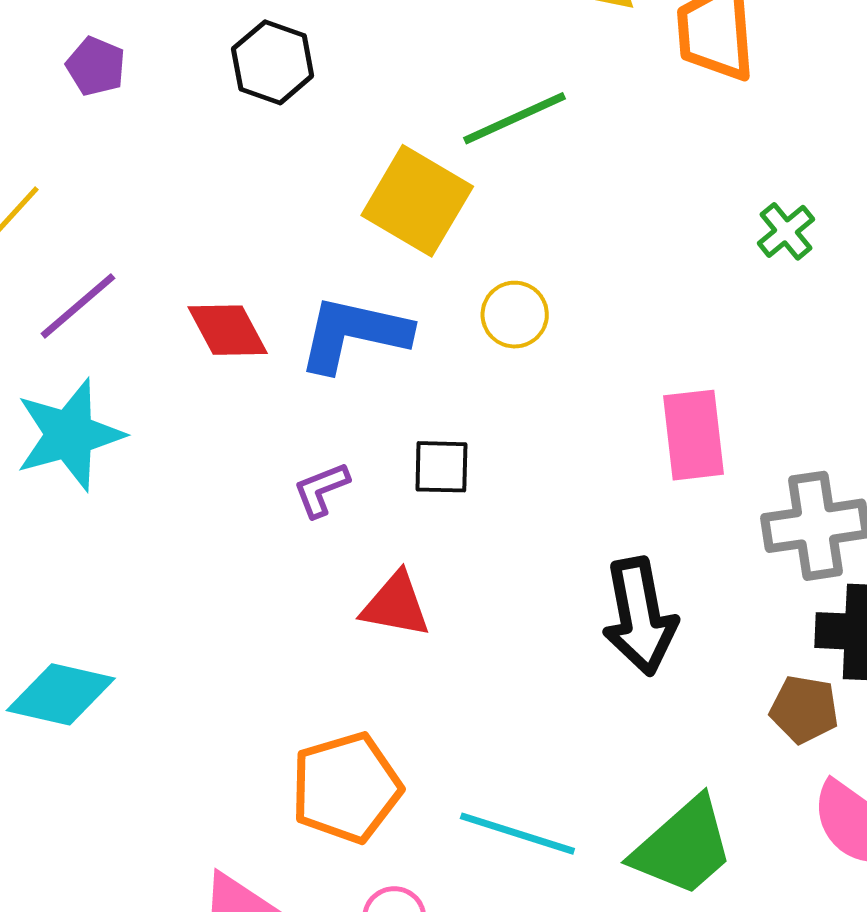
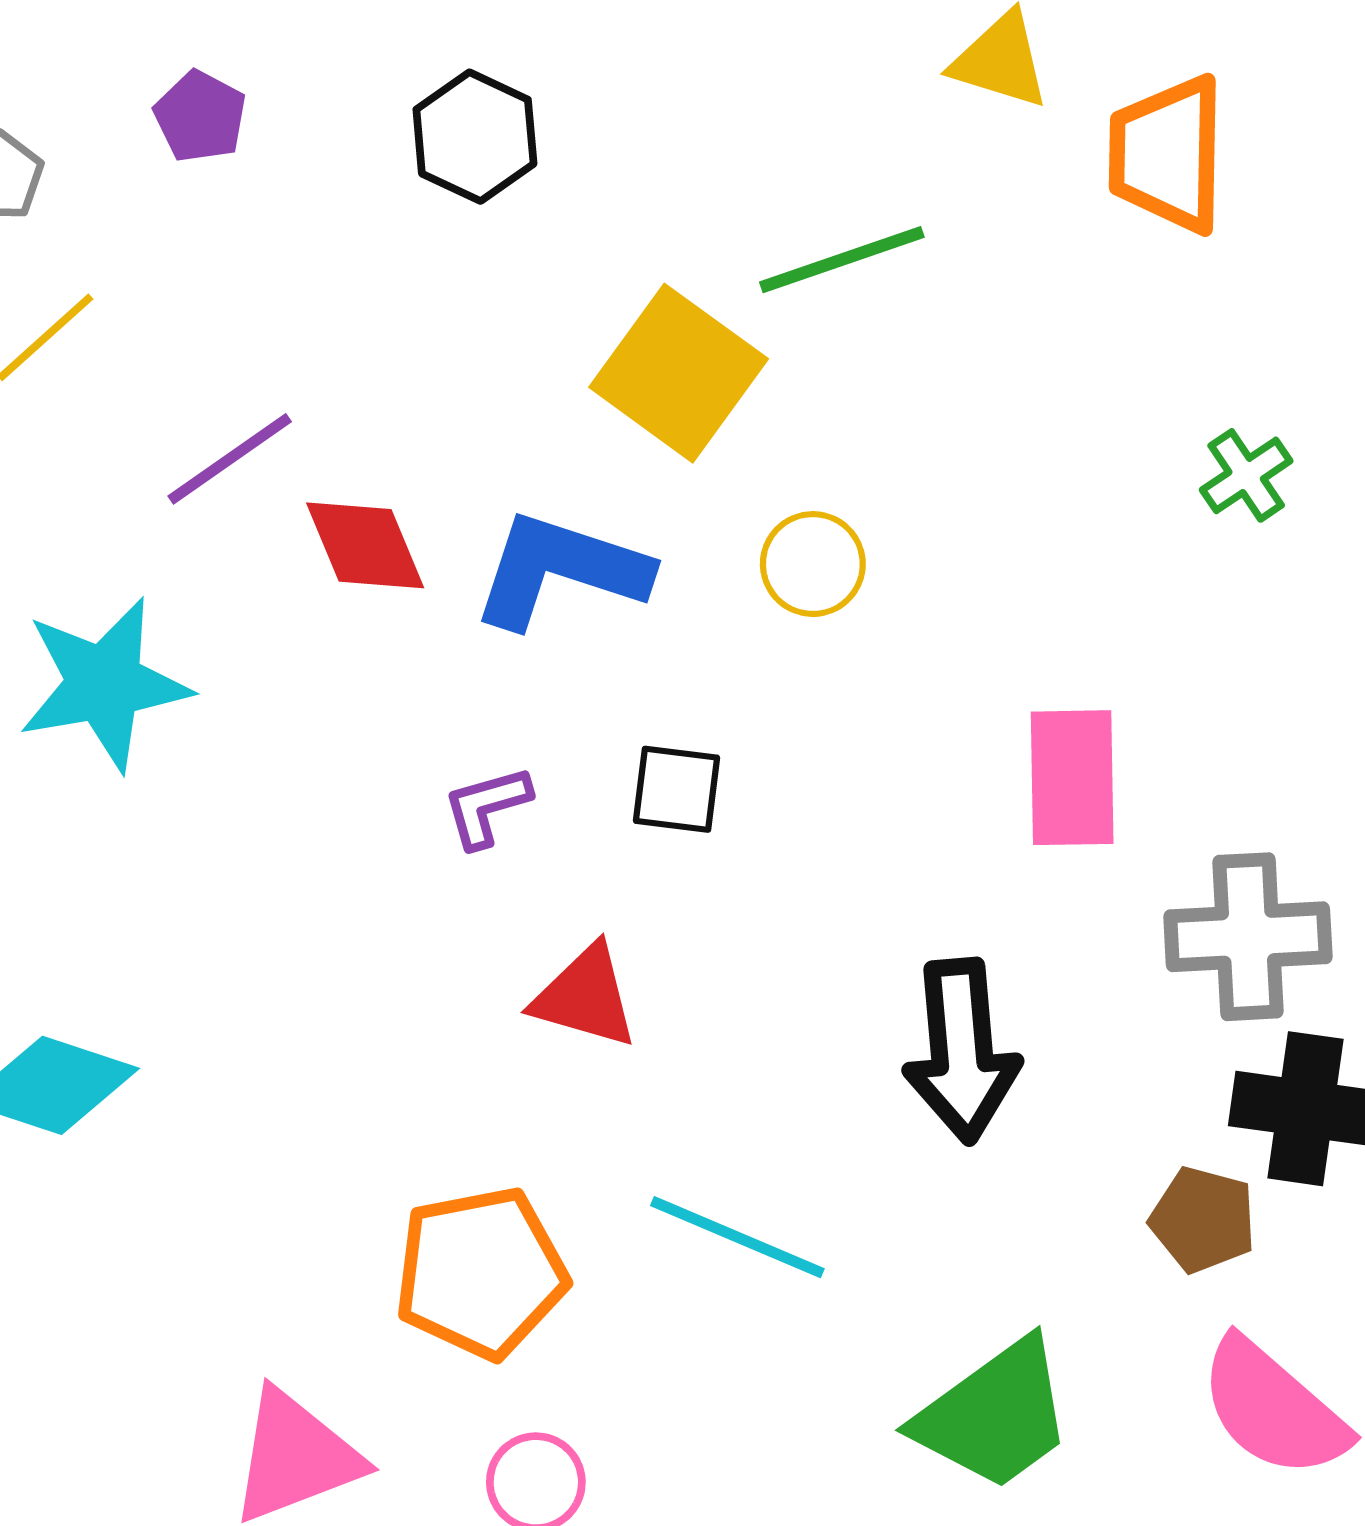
purple line: (78, 306) -> (230, 459), moved
cyan line: (517, 834) -> (737, 1237), moved

